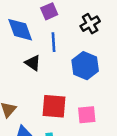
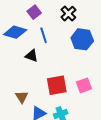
blue diamond: (20, 30) -> (15, 32), turned -40
blue hexagon: (85, 66) -> (82, 39), moved

